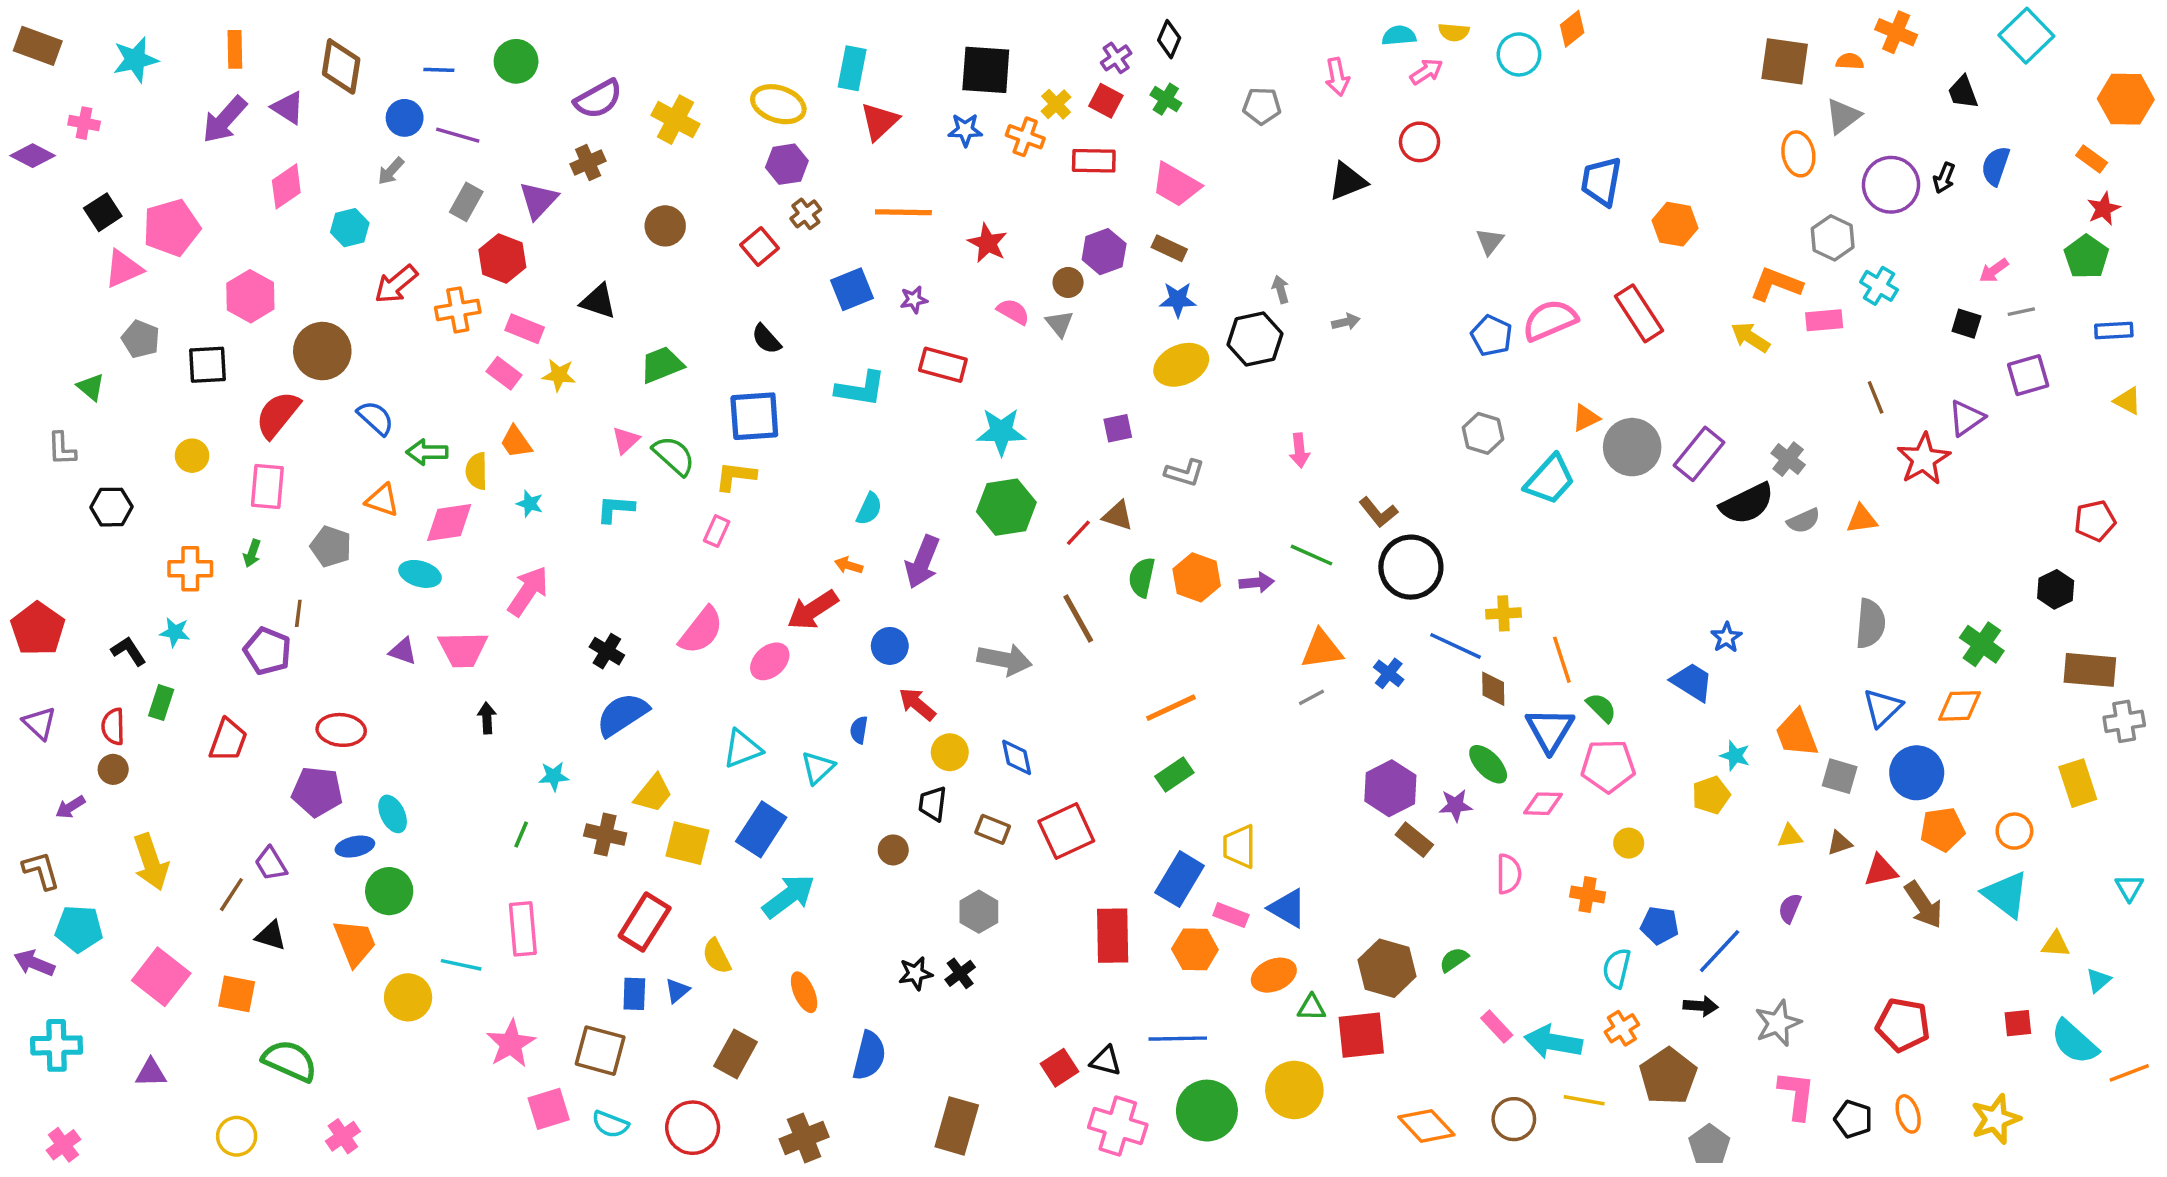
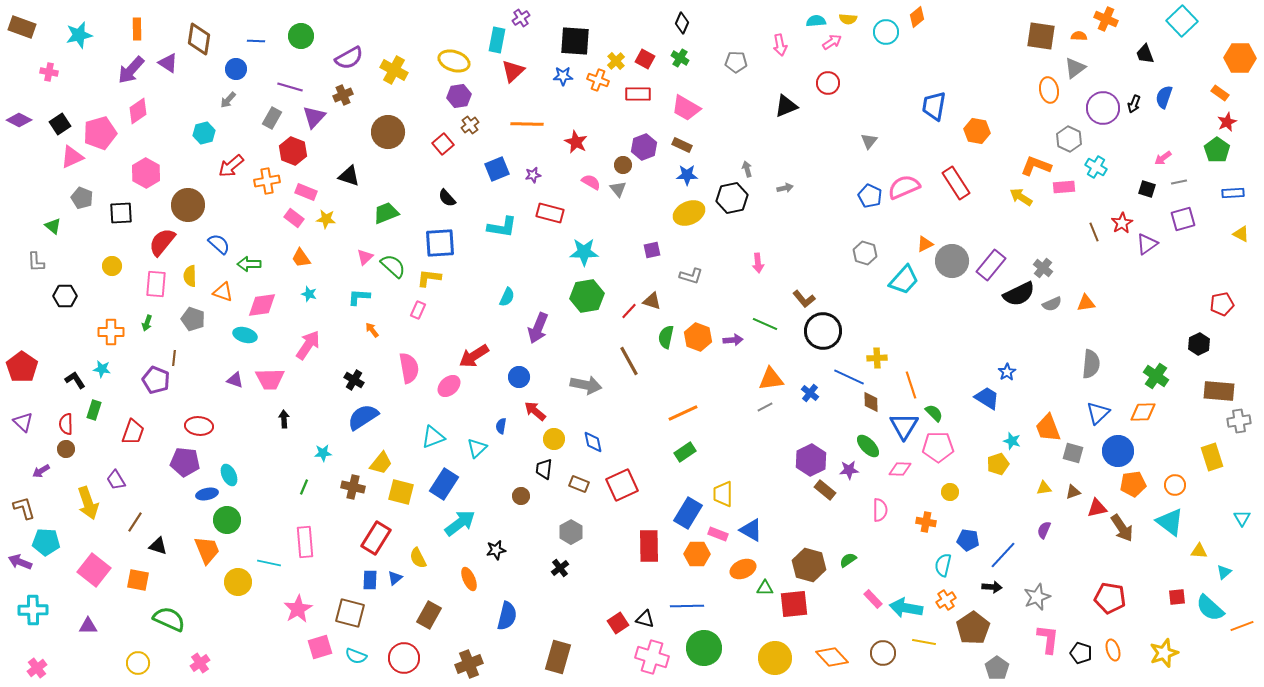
purple cross: (1116, 58) -> (521, 18), moved
purple line: (458, 135) -> (290, 87), moved
purple diamond: (33, 156) -> (19, 120), moved
pink diamond: (286, 186) -> (138, 111), moved
brown circle: (665, 226) -> (388, 132), size x1.4
red star: (1924, 459) -> (1122, 223), moved, size x0.7
yellow semicircle: (477, 471) -> (190, 276), moved
orange arrow: (849, 565) -> (372, 330), moved, turned 35
pink semicircle: (701, 631) -> (409, 368), turned -48
purple trapezoid: (271, 864) -> (116, 480), moved
black star: (915, 973) -> (496, 550), moved
yellow circle: (1294, 1090) -> (775, 658), moved

